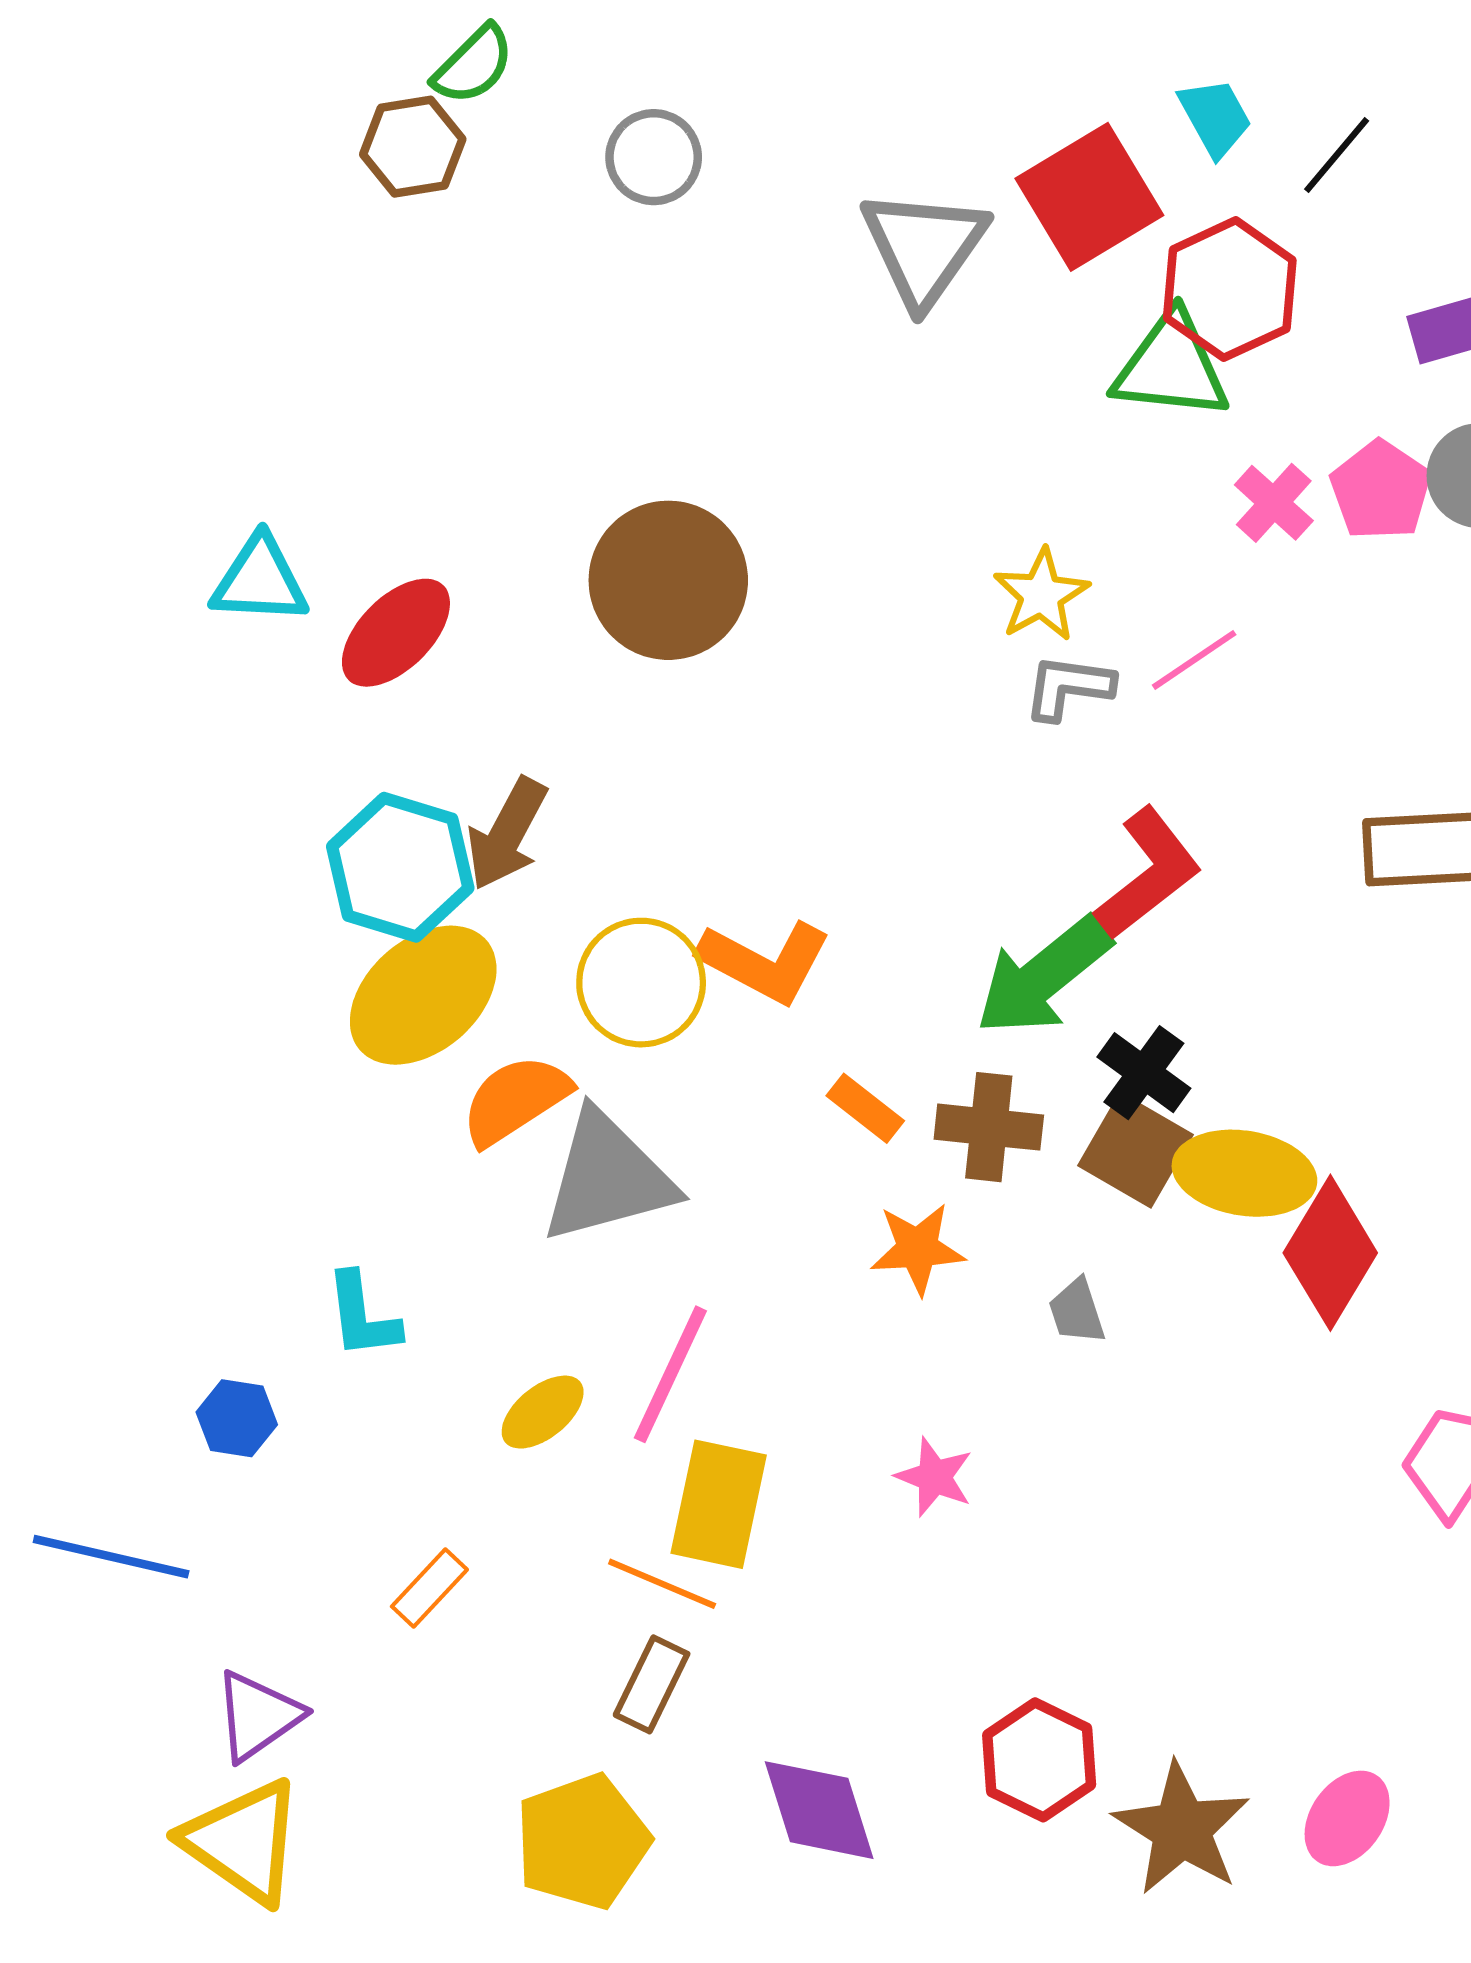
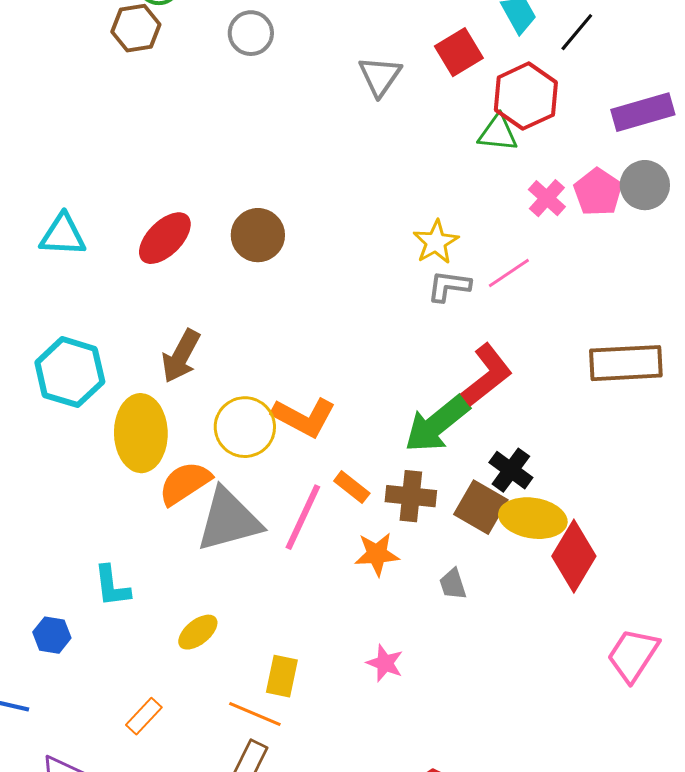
red square: (1089, 197) -> (459, 52), size x0.7
gray triangle: (924, 247) -> (380, 76), size x0.7
green triangle: (1171, 367) -> (498, 133), size x0.7
brown circle: (668, 580) -> (258, 235), size x0.7
red ellipse: (396, 633) -> (165, 238), moved
cyan hexagon: (400, 867) -> (70, 372), moved
yellow ellipse: (423, 995) -> (141, 433), turned -50
black cross: (1144, 1073) -> (511, 470), moved
pink line: (670, 1374) -> (303, 517), moved
yellow rectangle: (719, 1504) -> (282, 676), size x0.7

